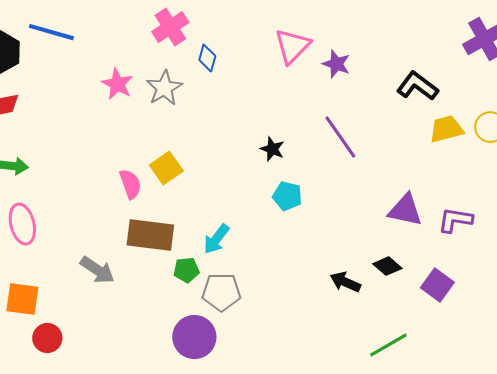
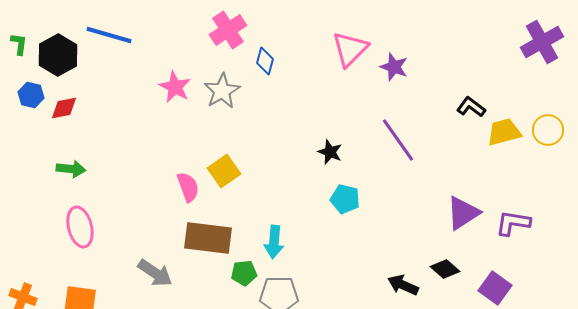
black L-shape: (417, 86) -> (471, 107), moved, size x0.7
purple triangle: (405, 210) -> (463, 213), turned -45
cyan arrow: (216, 239) -> (274, 242), turned -32

